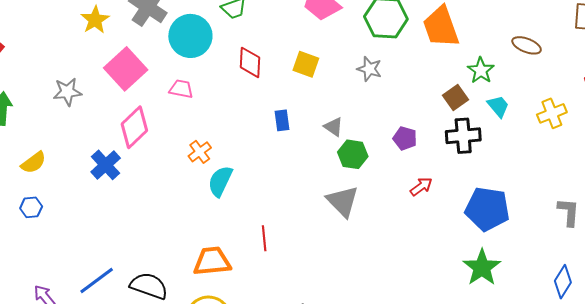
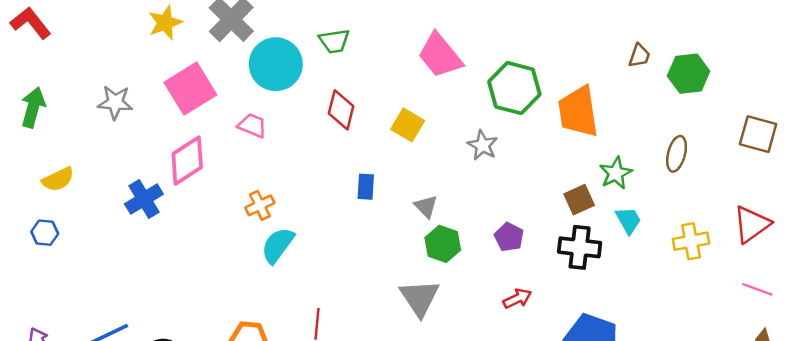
brown ellipse: (527, 45) -> (677, 154), turned 72

